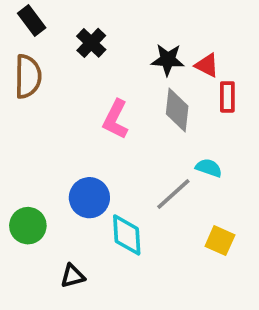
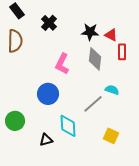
blue circle: (89, 198) -> (48, 94), moved
yellow square: (220, 241) -> (111, 136), moved
black triangle: (73, 276) -> (46, 140), moved

